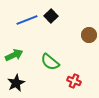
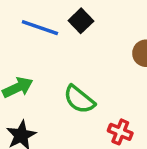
blue line: (27, 20) -> (40, 28), turned 40

